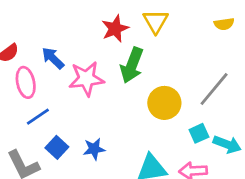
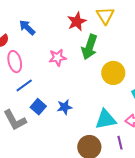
blue arrow: (53, 58) -> (27, 27), moved
pink star: (86, 79) -> (58, 58), size x0.7

